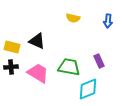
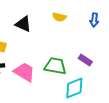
black triangle: (37, 41) -> (23, 24), moved
purple rectangle: (99, 61) -> (85, 60), turned -32

